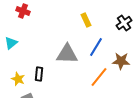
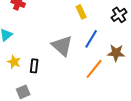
gray triangle: (67, 54) -> (62, 46), turned 40
yellow star: (18, 79) -> (14, 62), moved

